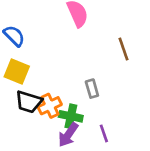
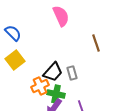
yellow square: (17, 71) -> (15, 60), turned 30
black trapezoid: (29, 102) -> (53, 72), moved, turned -65

